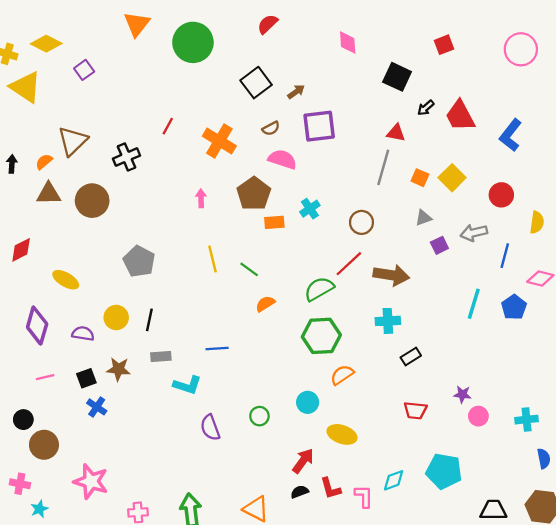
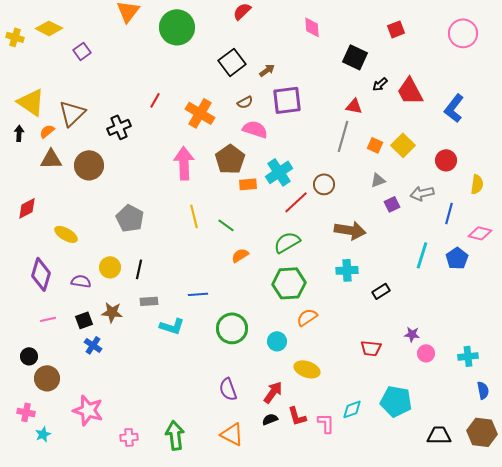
yellow triangle: (26, 87) -> (31, 102), moved
pink arrow: (201, 198) -> (184, 163), size x2.0
cyan cross: (310, 209) -> (279, 172), size x1.5
red line: (349, 264) -> (296, 202), moved
black rectangle: (411, 356) -> (381, 291), moved
green circle: (259, 416) -> (232, 328), moved, size x1.8
purple semicircle: (210, 428) -> (228, 389), moved

